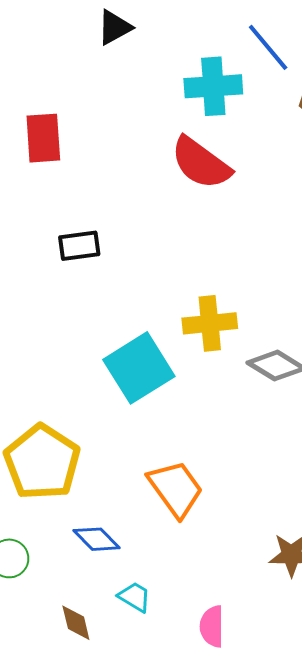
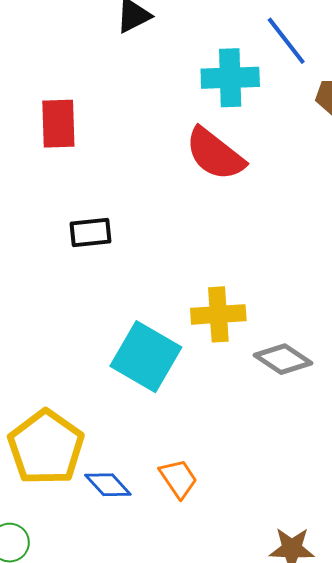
cyan square: (139, 368) -> (146, 357), turned -30
orange trapezoid: (176, 489) -> (178, 479), size x0.7
blue diamond: (97, 539) -> (108, 485), moved

